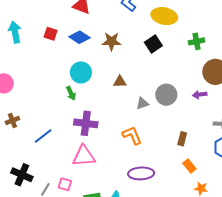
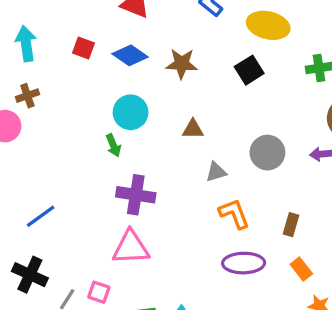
gray triangle: (142, 103) -> (216, 172), moved
brown cross: (12, 121) -> (27, 96), moved
orange L-shape: (132, 135) -> (234, 214), moved
blue line: (43, 136) -> (41, 216), moved
purple ellipse: (141, 173) -> (244, 263), moved

